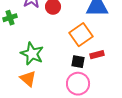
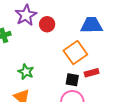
green star: (32, 54) -> (26, 72), size x0.7

